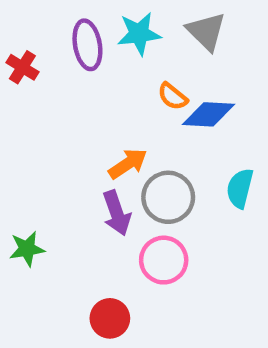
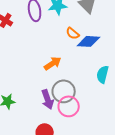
gray circle: (168, 197) -> (64, 91), moved
purple arrow: (117, 213) -> (48, 99), moved

